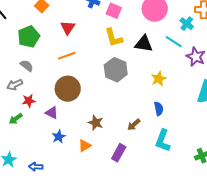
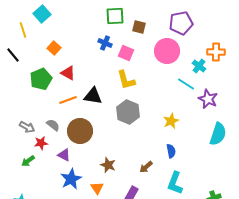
red triangle: (68, 28) -> (68, 73), moved, turned -35
black triangle: (144, 44) -> (93, 96), moved
orange line: (67, 56) -> (68, 100), moved
gray semicircle: (27, 66) -> (53, 125), moved
gray arrow: (15, 85) -> (27, 127), turned -126
blue star: (59, 137) -> (71, 179), size x1.5
orange triangle: (85, 146) -> (97, 188), turned -32

